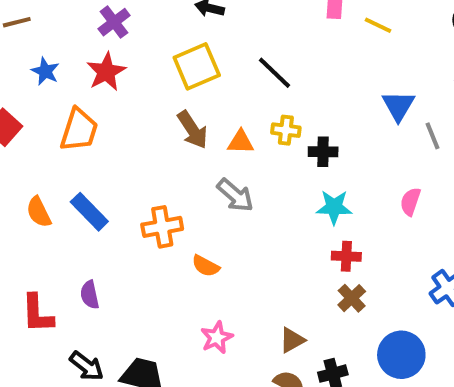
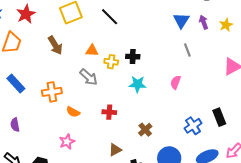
blue triangle: (398, 106) -> (181, 20), moved
brown arrow: (193, 130) -> (55, 45), moved
yellow cross: (286, 130) -> (111, 62), moved
red cross: (346, 256) -> (109, 112), moved
pink star: (217, 338) -> (67, 142), moved

